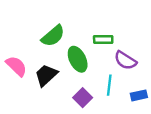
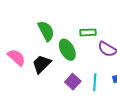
green semicircle: (53, 36) -> (46, 31), turned -75
cyan line: (109, 85) -> (95, 82), moved

